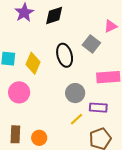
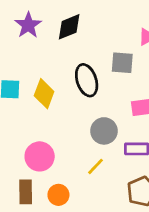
gray square: (91, 44) -> (122, 63), turned -30
pink circle: (19, 92) -> (40, 156), moved
yellow line: (76, 119) -> (96, 166), moved

